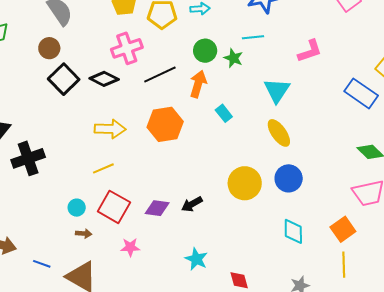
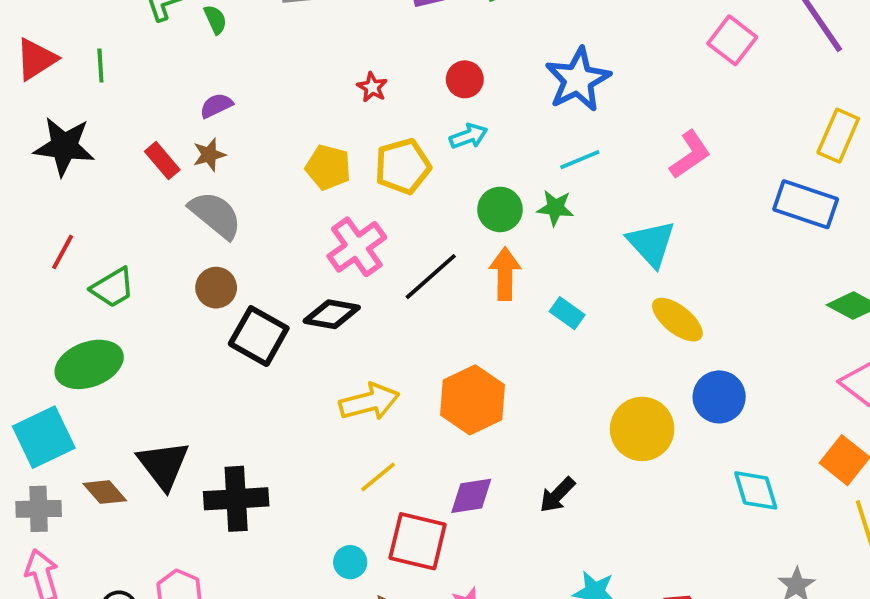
orange hexagon: (165, 124) -> (472, 400), moved
black cross: (28, 158) -> (236, 499), turned 32
purple diamond: (157, 208) -> (471, 496), moved

